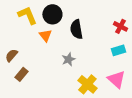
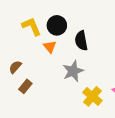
gray star: (68, 59) -> (73, 71), size x1.5

